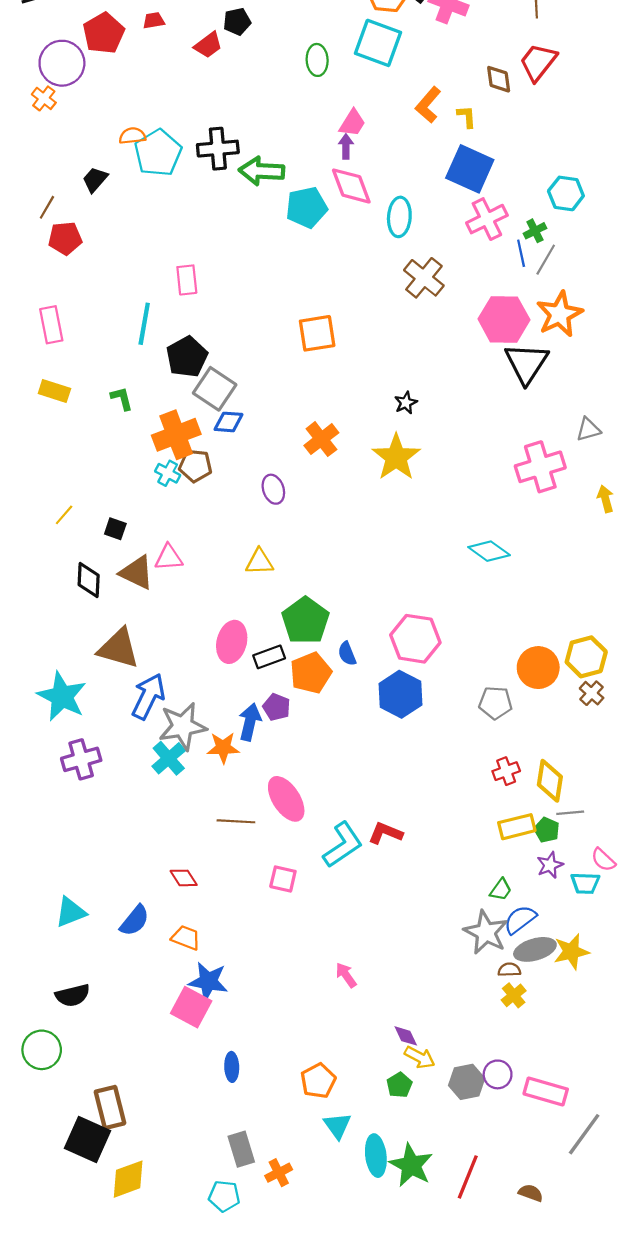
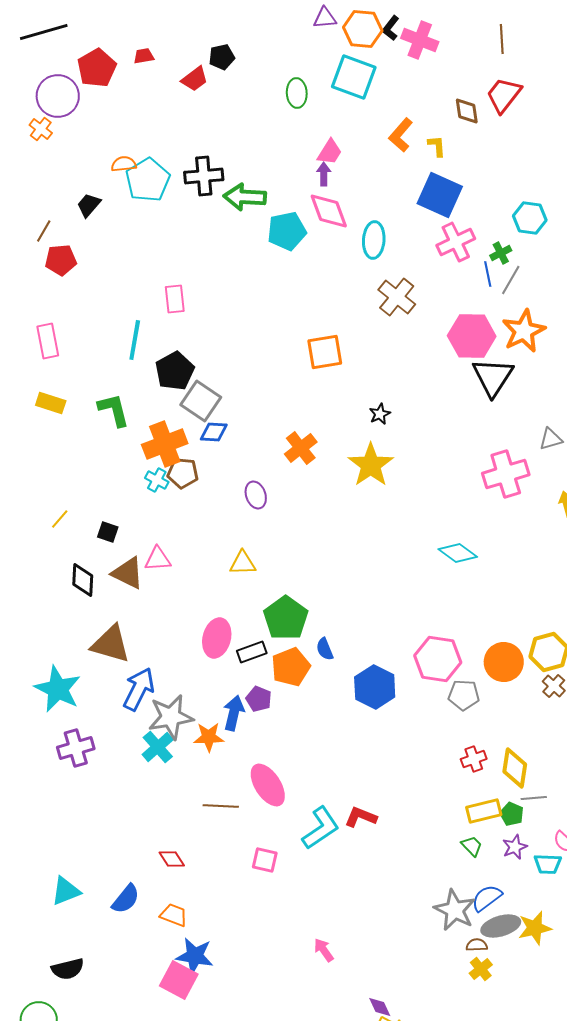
orange square: (317, 333) -> (325, 352), moved
green L-shape: (122, 398) -> (114, 410), size x1.5
pink hexagon: (415, 639) -> (438, 659), moved
green trapezoid: (501, 890) -> (472, 846), moved, turned -80

